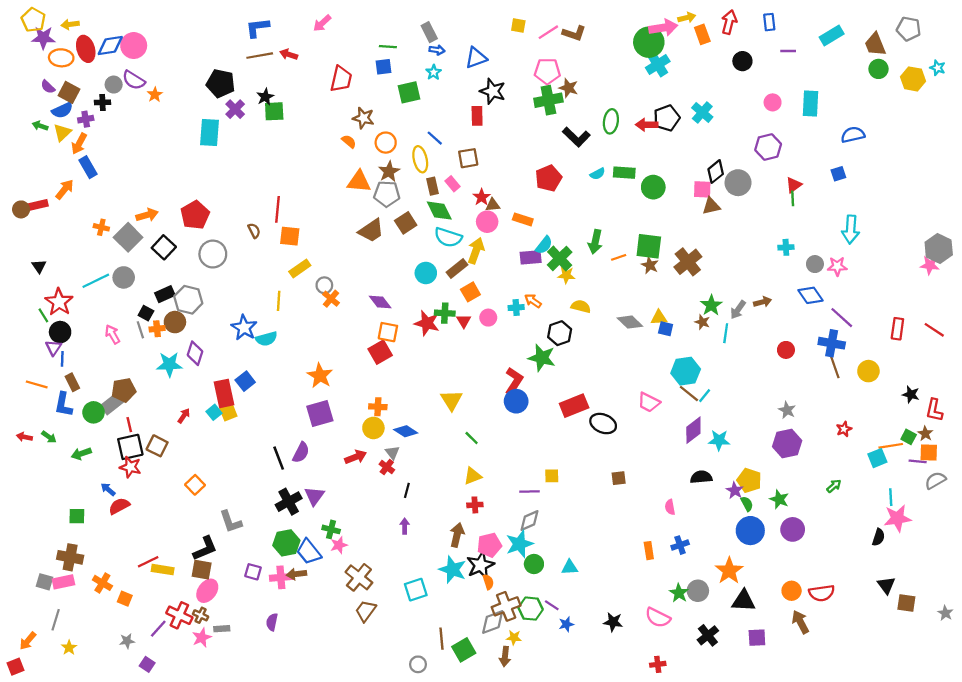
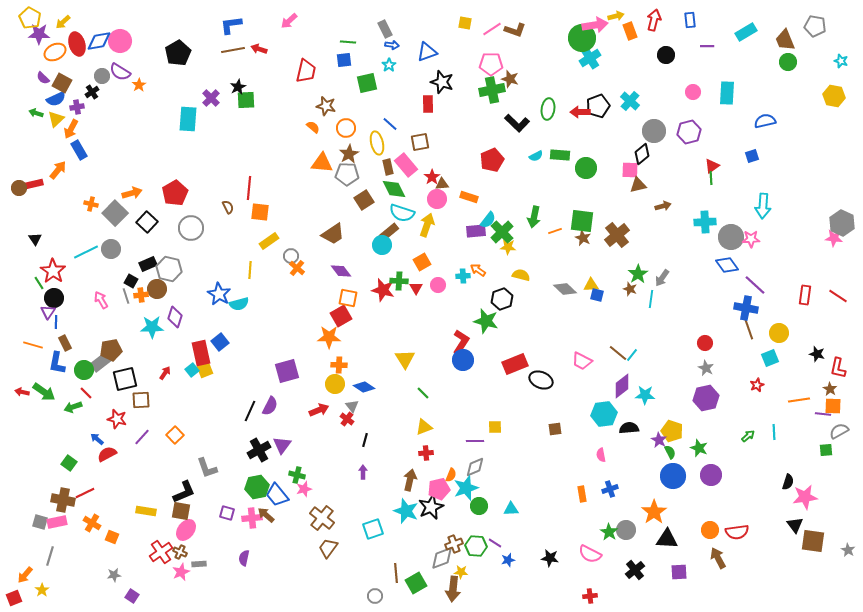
yellow arrow: (70, 24) -> (63, 22), turned -35
orange ellipse: (61, 58) -> (55, 52), turned -30
yellow hexagon: (913, 79) -> (834, 96), moved
black pentagon: (221, 83) -> (178, 53), moved, turned 30
black cross: (102, 102) -> (92, 92), turned -32
gray circle: (738, 183) -> (654, 131), moved
pink rectangle: (453, 184) -> (406, 165), size x1.6
brown trapezoid: (371, 231) -> (333, 234), moved
cyan cross: (786, 247) -> (705, 222), size x1.5
gray circle: (815, 264) -> (731, 237), size x1.6
brown rectangle: (457, 269) -> (389, 232), moved
brown arrow: (763, 302) -> (663, 206), moved
red circle: (786, 350) -> (705, 343), moved
cyan hexagon: (686, 371) -> (604, 414), moved
orange star: (320, 376) -> (329, 337), moved, turned -30
red line: (129, 425) -> (86, 393), moved, turned -32
green arrow: (49, 437) -> (44, 392), size x1.6
green square: (909, 437) -> (826, 450), moved, turned -32
brown square: (157, 446) -> (141, 400), turned -30
black square: (130, 447) -> (125, 379), moved
black line: (279, 458) -> (250, 411), turned 45
cyan square: (877, 458) -> (770, 358), moved
cyan line: (891, 497) -> (774, 432), moved
green square: (77, 516) -> (69, 463), turned 35
pink star: (897, 518) -> (805, 497), moved
red line: (148, 562) -> (85, 493), moved
brown arrow: (296, 574) -> (266, 515), turned 48
orange semicircle: (488, 582) -> (451, 475), moved, turned 40
brown square: (906, 603) -> (813, 541), size x1.4
brown cross: (506, 606) -> (454, 544), size x0.7
red cross: (179, 615) -> (161, 552), turned 30
purple line: (158, 629) -> (142, 437), moved
yellow star: (69, 648) -> (42, 590), moved
brown arrow: (505, 657) -> (453, 589), size x1.4

